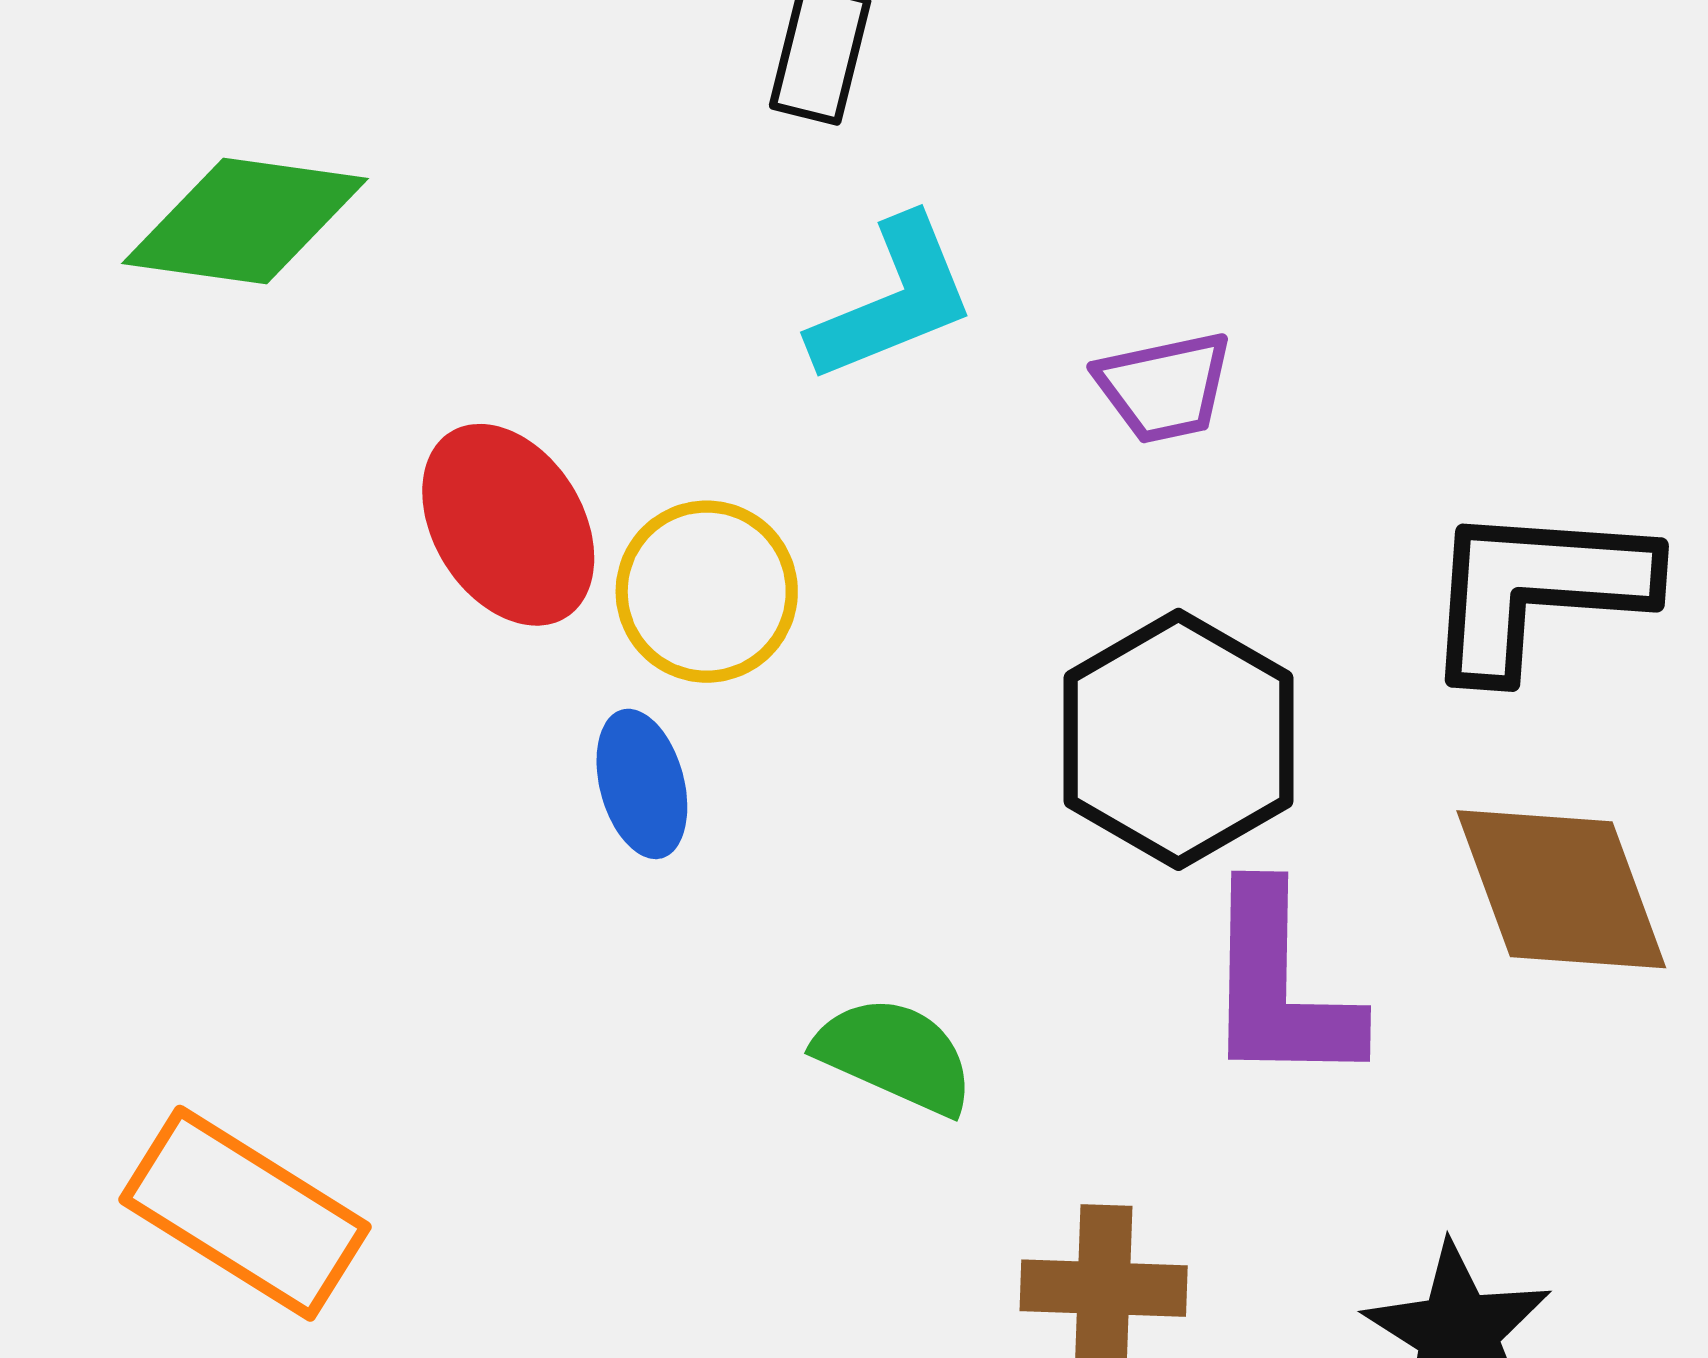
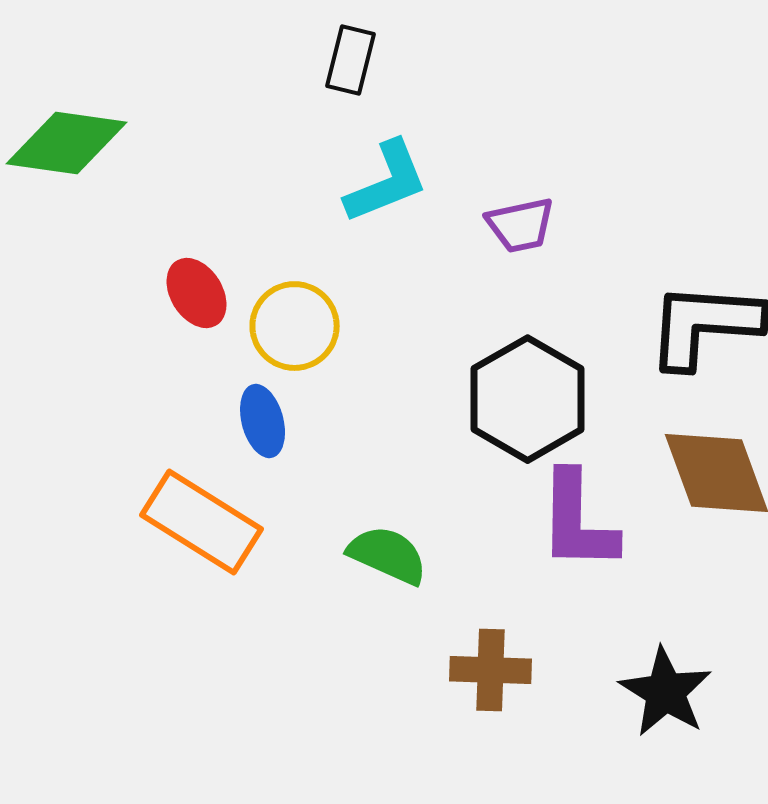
red ellipse: (508, 525) -> (197, 293), size x0.7
orange rectangle: (245, 1213) -> (202, 522), moved

